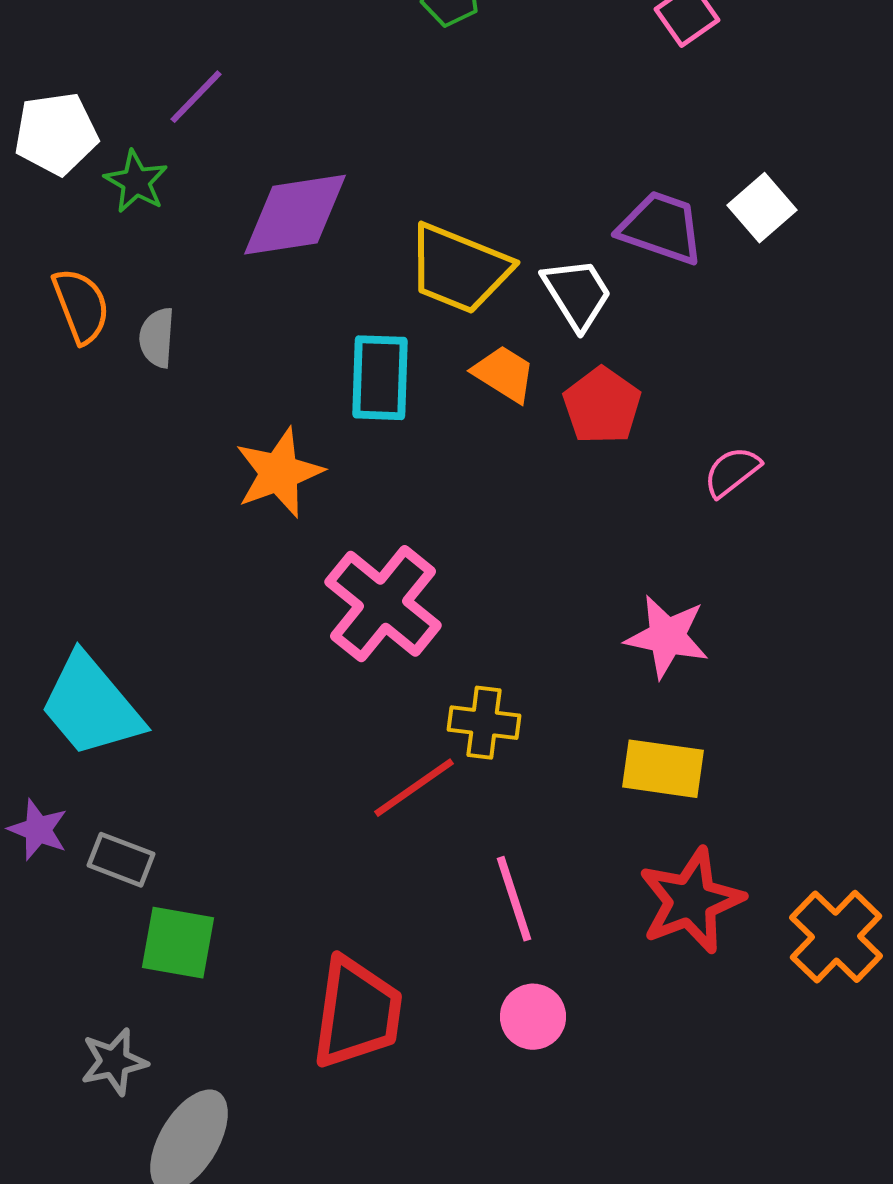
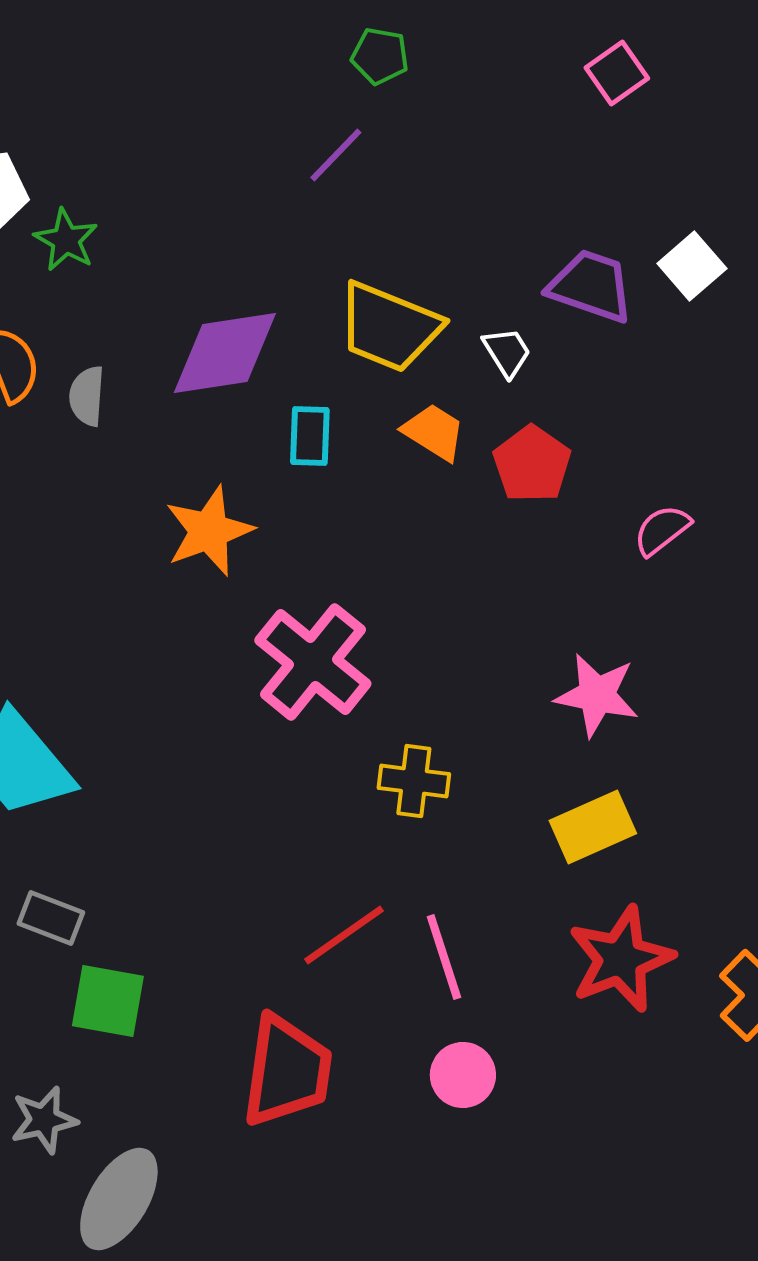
purple line: (196, 97) -> (336, 155), moved
purple diamond: (295, 215) -> (225, 353), moved
white trapezoid: (577, 294) -> (507, 352), size x0.7
cyan rectangle: (380, 378) -> (310, 436), size x0.7
yellow rectangle: (663, 769) -> (593, 827), turned -32
red line: (414, 788) -> (344, 935), moved

